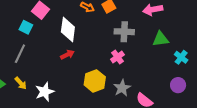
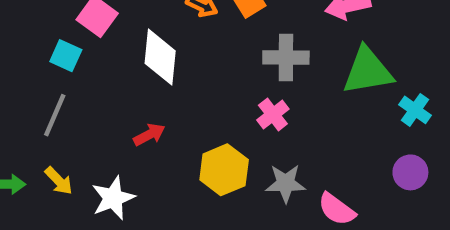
green triangle: (161, 39) -> (368, 71), size x1.4
red arrow: (67, 55) -> (149, 135), moved
gray star: (122, 88) -> (286, 183), turned 30

